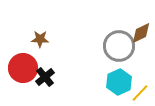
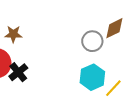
gray circle: (119, 46) -> (92, 41), size x0.7

